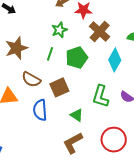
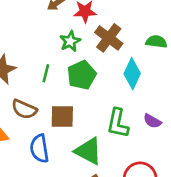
green star: (59, 30) -> (70, 41), moved
brown square: (59, 87) -> (62, 117), turned 30
green triangle: (77, 115) -> (88, 151), size x1.6

